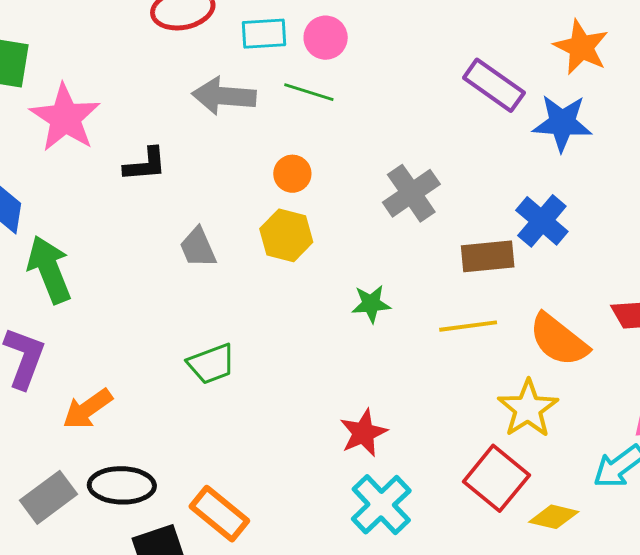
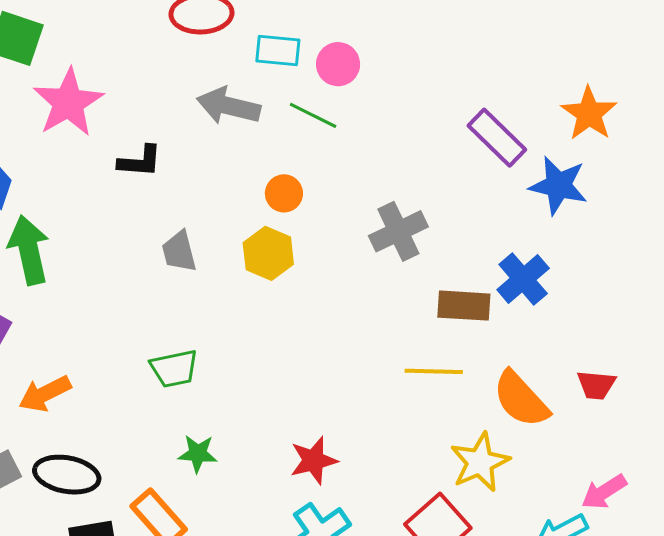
green star: (371, 304) -> (198, 454), moved

